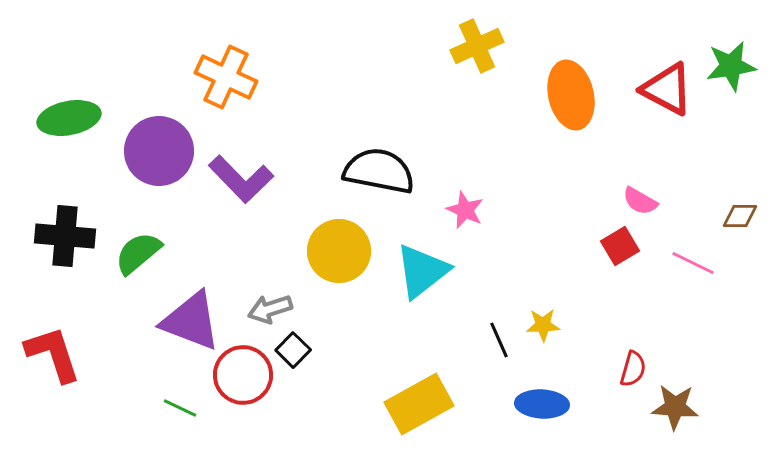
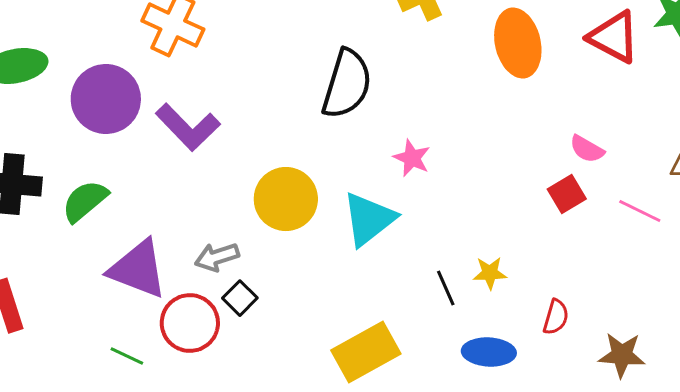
black semicircle: (379, 171) -> (347, 84), moved, turned 96
red semicircle: (633, 369) -> (556, 317), moved

